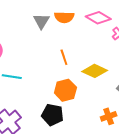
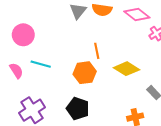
orange hexagon: (65, 90) -> (85, 73), moved

